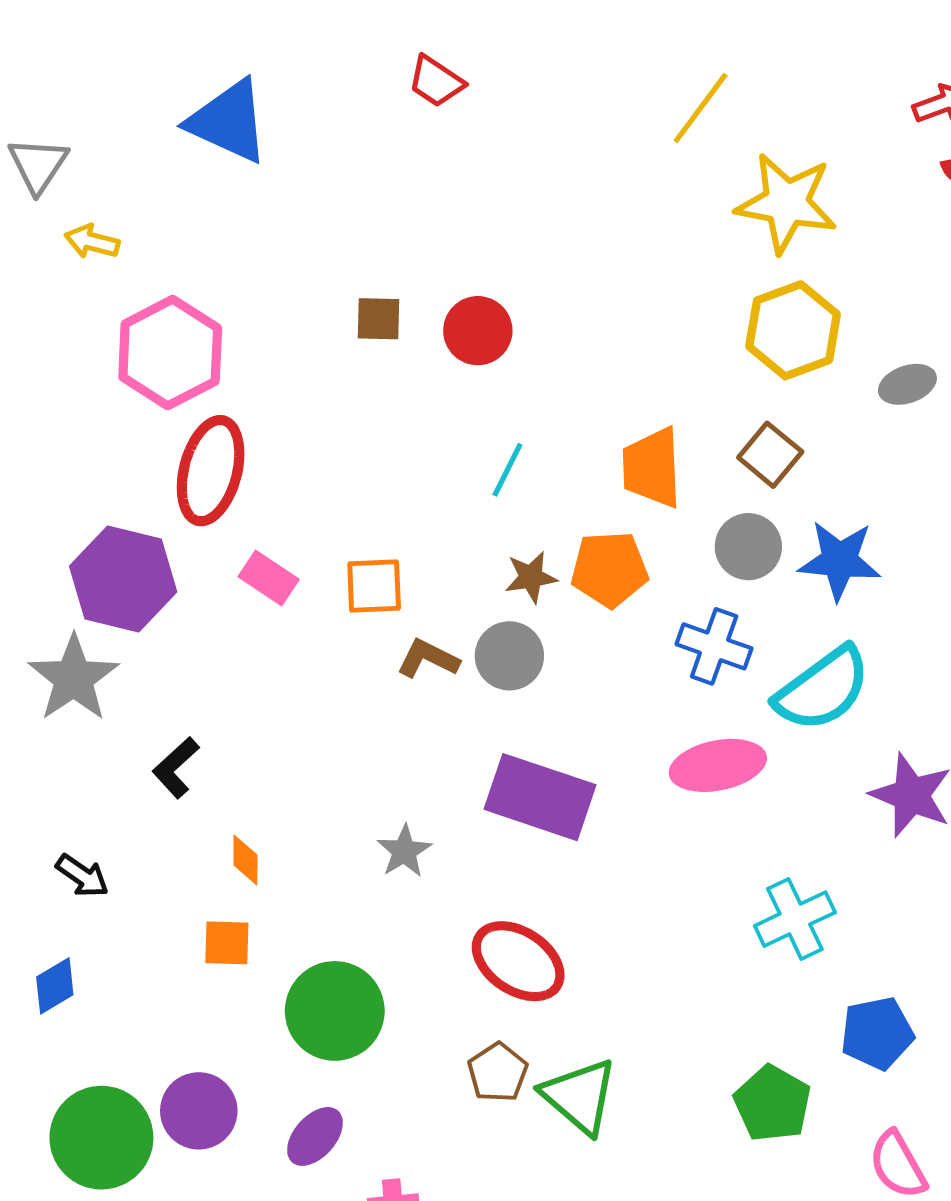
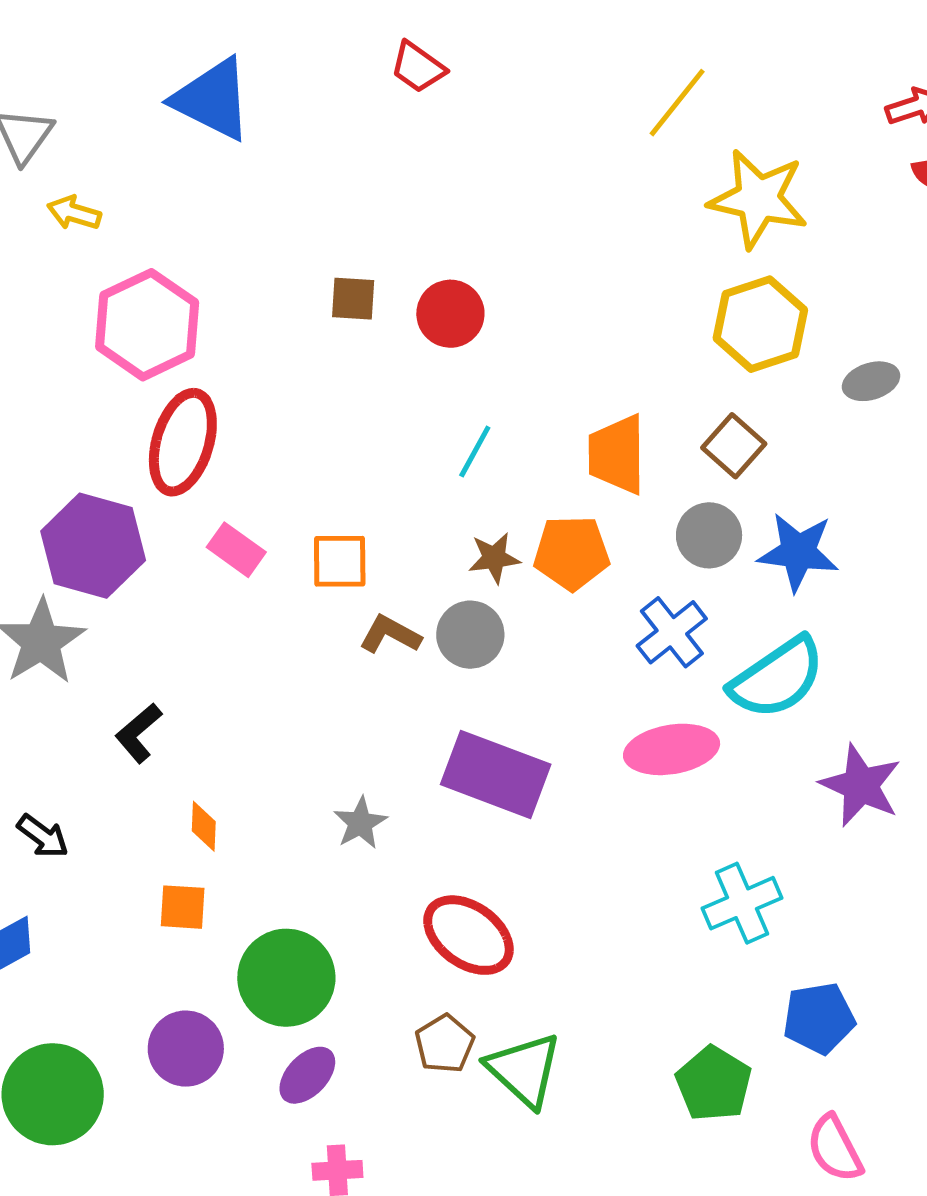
blue cross: (714, 646) -> (672, 632), turned 30
purple circle: (199, 1111) -> (186, 1049), moved
purple ellipse: (315, 1136) -> (307, 1075), moved

